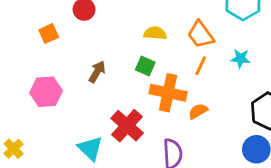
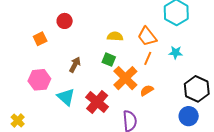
orange cross: (168, 93) -> (125, 78), turned 35
cyan triangle: (90, 148) -> (66, 97), moved

